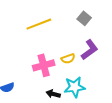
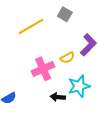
gray square: (84, 18) -> (65, 14), moved

